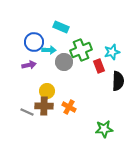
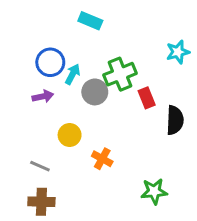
cyan rectangle: (61, 27) -> (90, 21), moved
cyan arrow: (49, 50) -> (73, 74), turned -64
cyan star: (112, 52) -> (178, 52), moved
brown cross: (44, 106) -> (41, 202), moved

